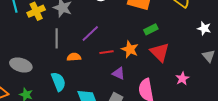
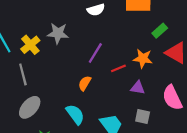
gray line: (57, 38) -> (23, 74), moved
orange semicircle: (74, 57) -> (85, 83), turned -40
gray ellipse: (21, 65) -> (30, 107), turned -50

